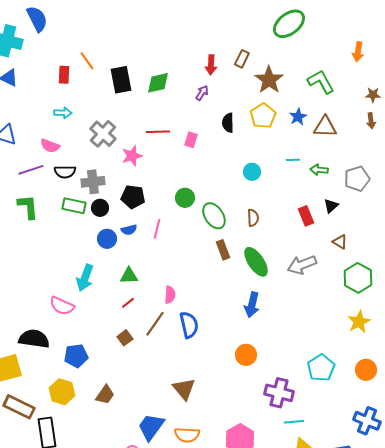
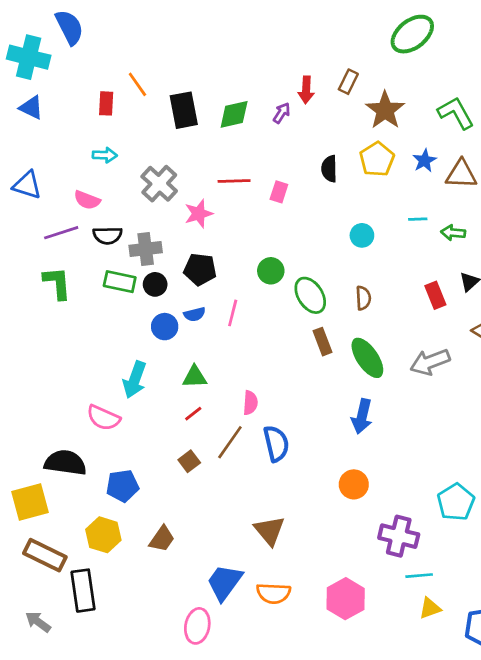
purple arrow: (202, 93) -> (282, 113), moved

